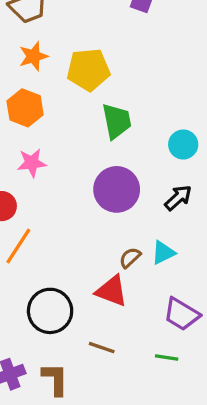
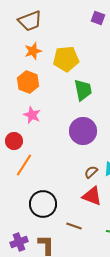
pink star: (32, 163) -> (32, 115), turned 30
red triangle: (112, 291) -> (92, 196), moved

